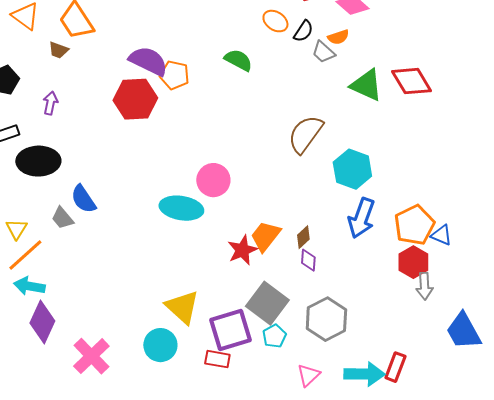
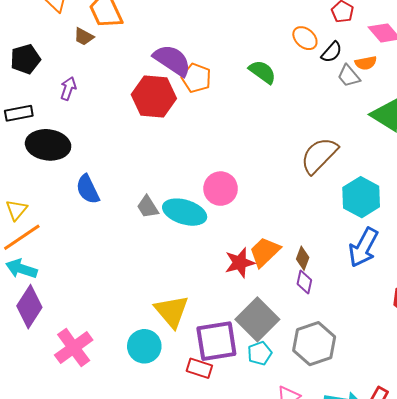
gray trapezoid: (62, 218) -> (148, 207), moved
brown diamond: (303, 237) -> (303, 258), turned -35

